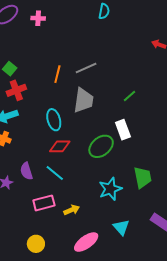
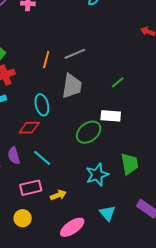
white rectangle: (123, 130) -> (111, 116), turned -66
red diamond: (60, 146) -> (29, 128), moved
yellow circle: (36, 244) -> (23, 218), moved

